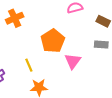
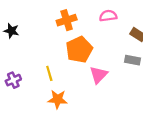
orange cross: (15, 18) -> (67, 20), moved

